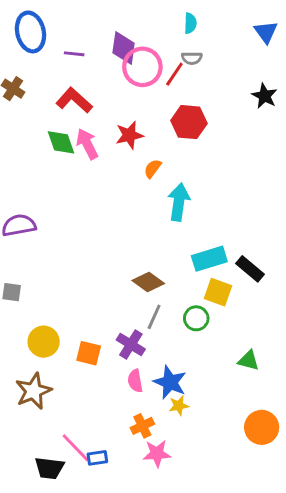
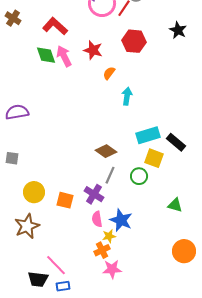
black star: (265, 96) -> (178, 30), moved
red star: (129, 135) -> (93, 50), turned 30
cyan arrow: (179, 202) -> (127, 96), size x0.7
yellow star: (179, 406) -> (109, 236), moved
blue rectangle: (97, 458) -> (63, 286), moved

